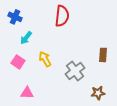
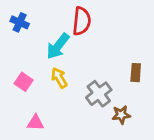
cyan arrow: (26, 38) -> (58, 46), moved, size x1.5
brown star: (98, 93) -> (121, 115), moved

